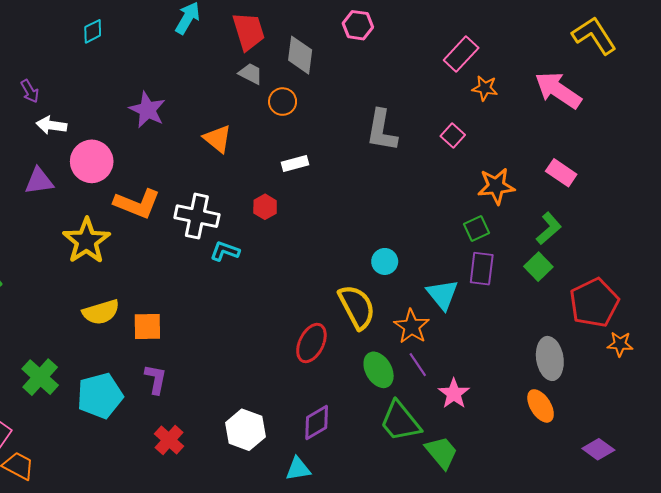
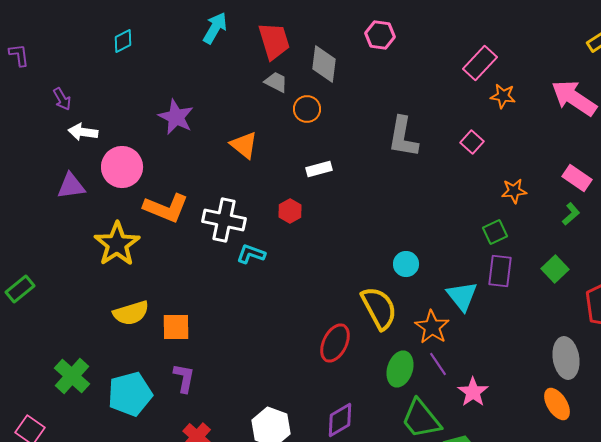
orange star: (496, 186) -> (514, 191), size x0.7
green L-shape: (549, 228) -> (571, 214), moved, size x0.7
green ellipse: (379, 370) -> (400, 369), turned 48

